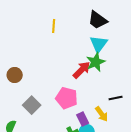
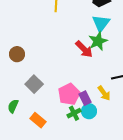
red arrow: (82, 70) -> (84, 49), turned 90
pink pentagon: (67, 98) -> (69, 94), moved, turned 30

